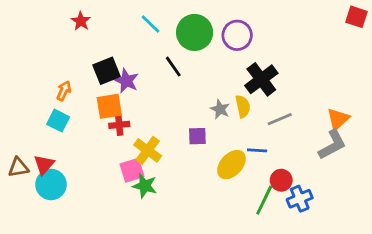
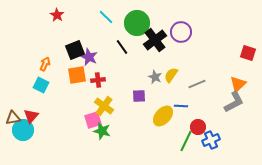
red square: (356, 17) -> (248, 53), moved
purple circle: (237, 35) -> (181, 32), moved
black cross: (261, 79) -> (155, 40), moved
yellow semicircle: (243, 106) -> (171, 75), turned -133
red cross: (119, 125) -> (98, 80), moved
cyan circle: (51, 184) -> (23, 130), moved

